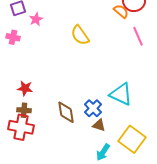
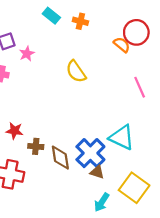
pink line: (138, 36) -> (140, 87), moved
blue cross: (93, 108) -> (90, 153), size x1.5
brown cross: (24, 110) -> (36, 146), moved

